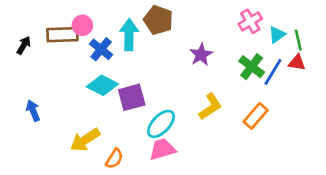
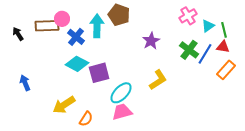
black arrow: (24, 45) -> (18, 34), turned -64
orange rectangle: (256, 116) -> (226, 70), moved

